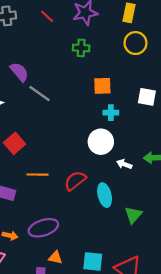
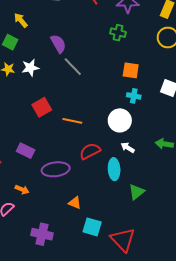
white arrow: (124, 164) -> (128, 148), moved
orange line: (37, 175) -> (72, 121), moved
purple ellipse: (43, 228) -> (56, 169), moved
orange triangle: (55, 258) -> (75, 203), moved

